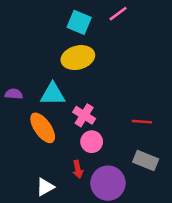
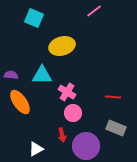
cyan square: (79, 22) -> (34, 18), moved
orange ellipse: (43, 128) -> (20, 102), moved

